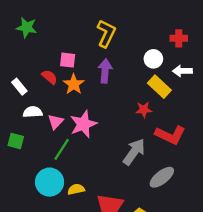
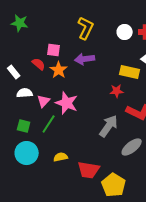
white circle: (153, 59) -> (125, 32), moved
purple arrow: (105, 71) -> (85, 59), turned -102
yellow rectangle: (159, 87) -> (130, 72), turned -30
pink star: (83, 124) -> (67, 103), turned -30
green square: (16, 141) -> (24, 126), moved
cyan circle: (50, 182) -> (27, 153), moved

